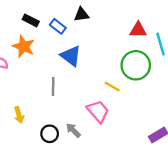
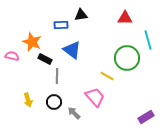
black rectangle: (31, 20) -> (45, 59), moved
blue rectangle: (58, 26) -> (61, 25), turned -40
red triangle: (138, 30) -> (125, 18), moved
black circle: (50, 134) -> (54, 102), moved

